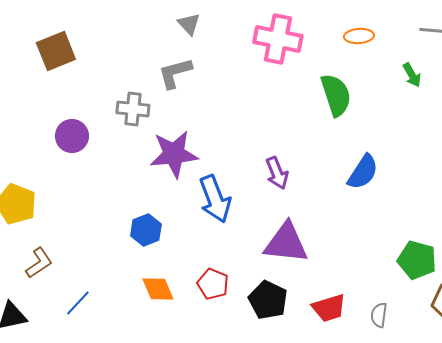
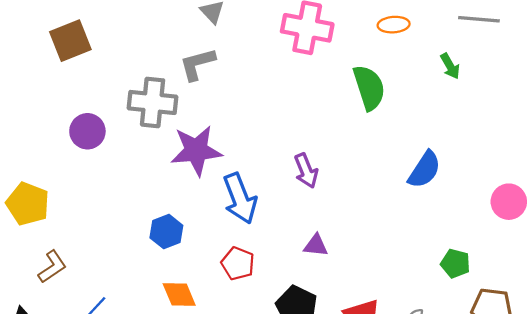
gray cross: (133, 109) -> (153, 102), size x1.4
blue semicircle: (363, 172) -> (425, 170), moved
purple triangle: (286, 243) -> (316, 245), size x0.5
green pentagon: (417, 260) -> (455, 264), size x0.7
red pentagon: (213, 284) -> (238, 264), moved

